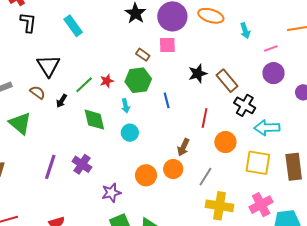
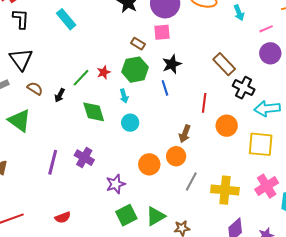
black triangle: (48, 66) -> (21, 59), moved
black star: (198, 74) -> (172, 64), moved
gray line: (205, 177) -> (191, 182), moved

